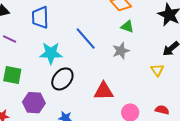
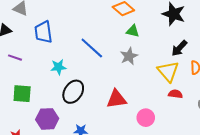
cyan star: (51, 53) -> (58, 67), size x0.7
yellow triangle: (157, 70) -> (168, 71), size x1.6
red semicircle: (162, 110) -> (175, 94), moved

